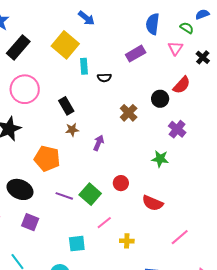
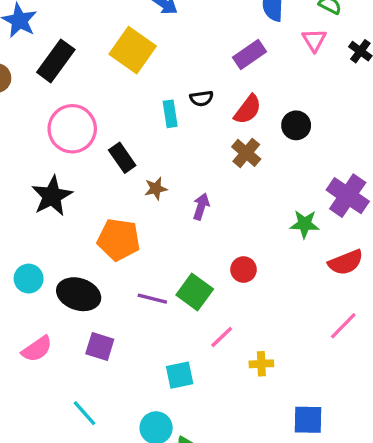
cyan rectangle: (84, 66) -> (170, 114), moved
red semicircle: (182, 85) -> (248, 110), moved
black rectangle: (66, 106) -> (122, 158), moved
purple cross: (177, 129) -> (348, 196), moved, size x1.4
red semicircle: (153, 203) -> (346, 262), moved, turned -40
pink line: (180, 237) -> (343, 326), moved

